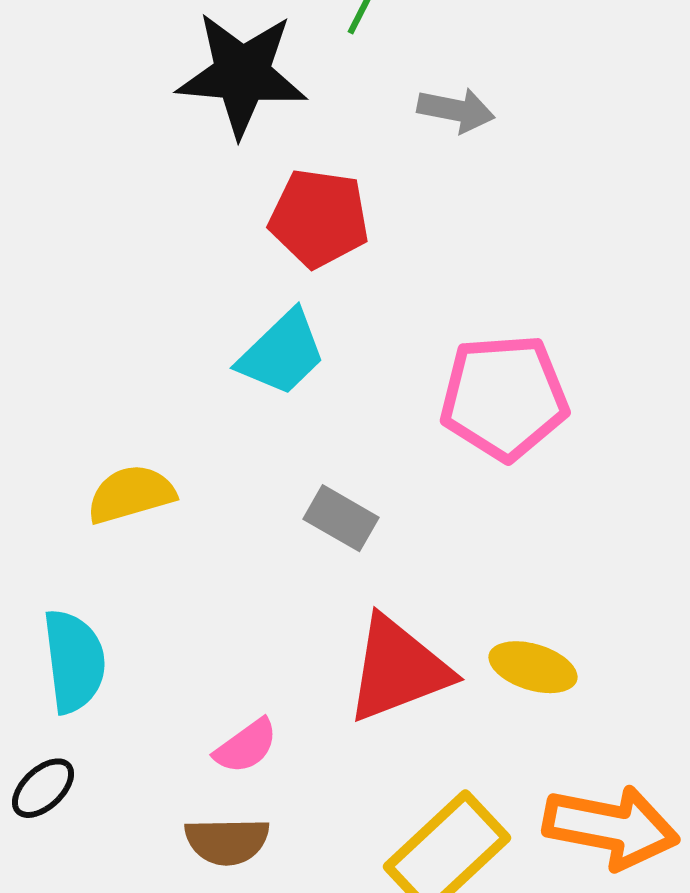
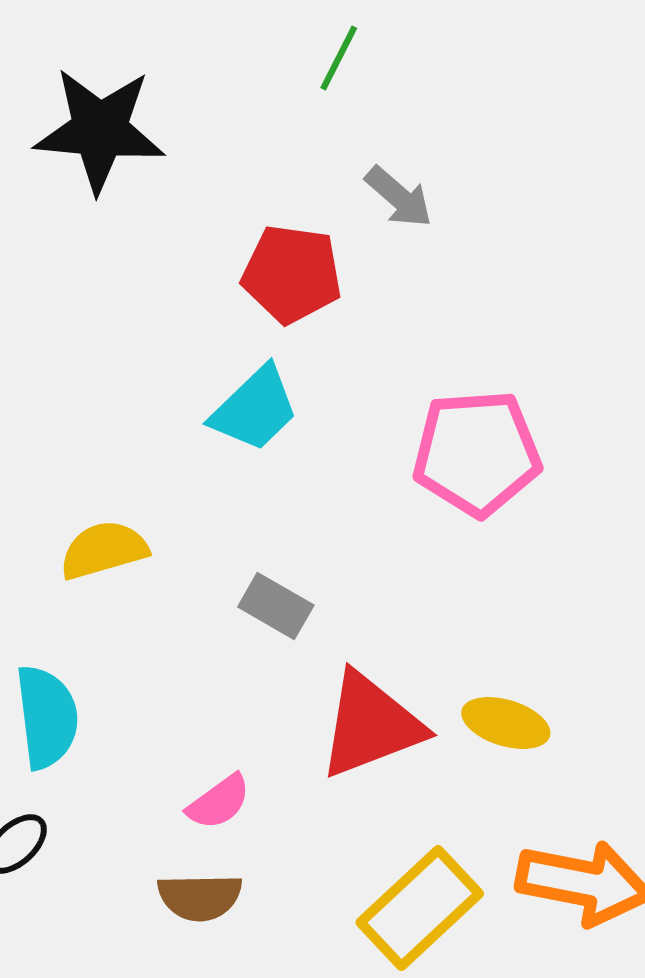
black star: (242, 74) -> (100, 130), moved
gray arrow: (456, 110) -> (399, 197), moved, turned 30
gray rectangle: (341, 518) -> (276, 606), moved

